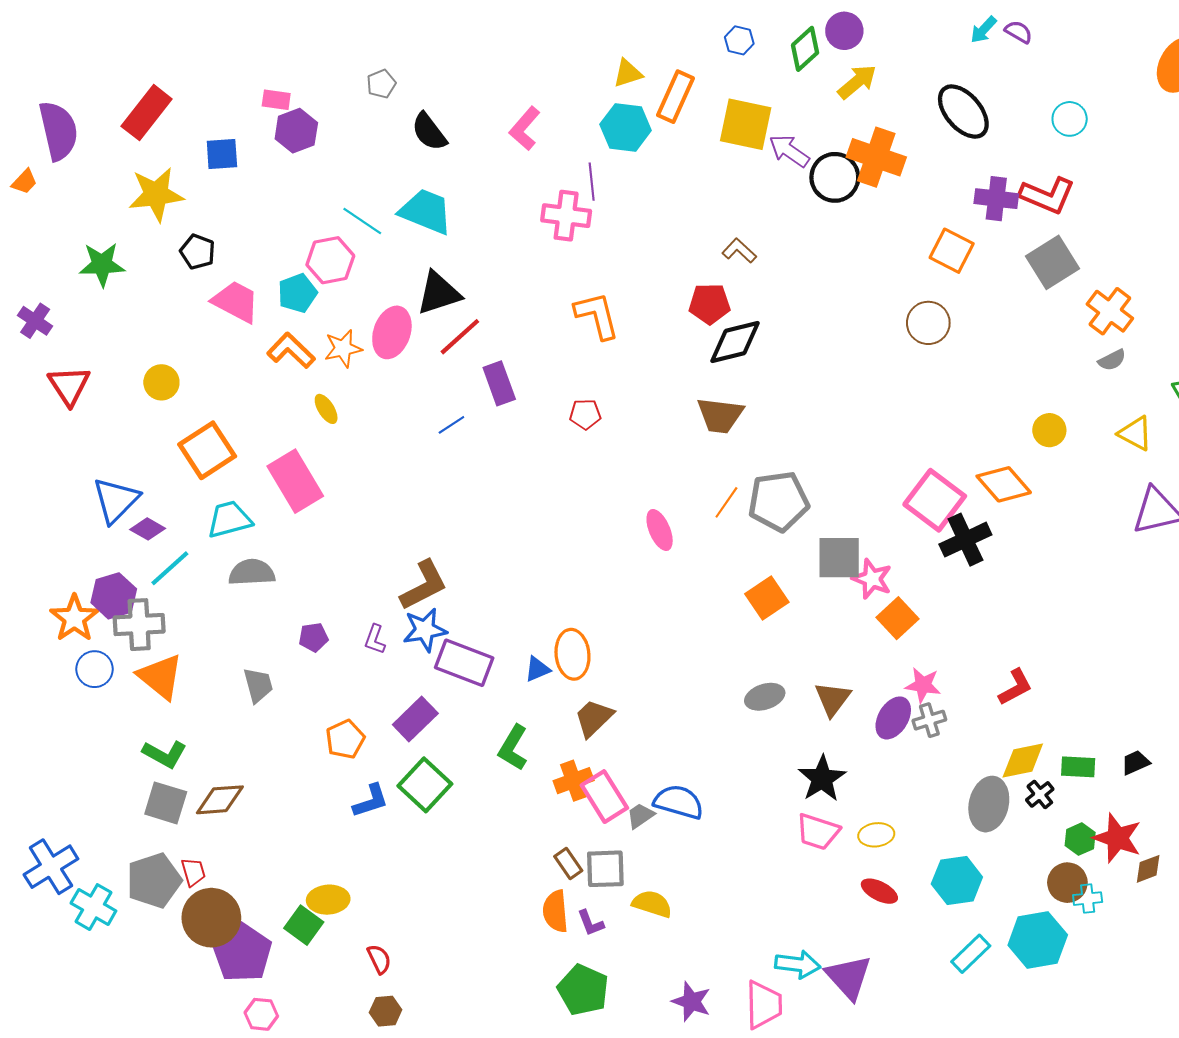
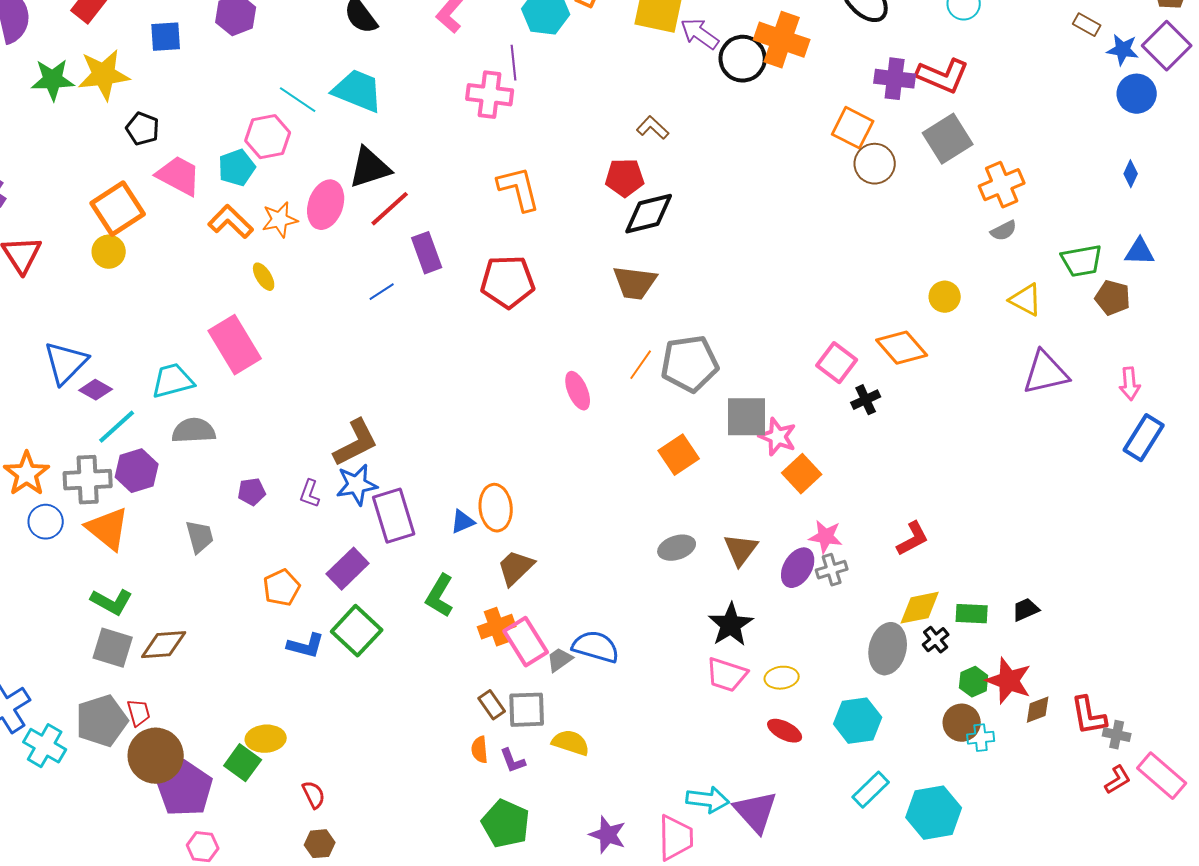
green star: (102, 264) -> (53, 80), moved
orange cross: (1110, 311) -> (1002, 185), turned 30
brown circle: (928, 323) -> (875, 164), moved
red pentagon: (585, 414) -> (508, 282), size x1.8
orange square: (207, 450) -> (118, 209), moved
pink square: (935, 500) -> (837, 363), size x0.7
black cross: (965, 540) -> (866, 400), size x0.6
purple hexagon: (114, 596) -> (137, 471), moved
purple rectangle: (464, 663) -> (394, 516), turned 52
blue L-shape: (371, 801) -> (306, 646), turned 33
orange semicircle: (555, 911) -> (480, 750), size x0.7
cyan hexagon: (1038, 940) -> (934, 813), moved

